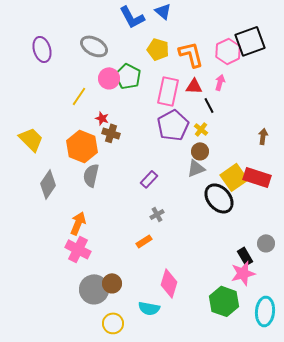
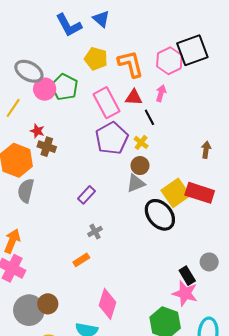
gray ellipse: (94, 46) -> (29, 71), moved
pink rectangle: (168, 91) -> (106, 103), turned -40
pink star: (243, 273) -> (185, 293), turned 30

